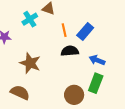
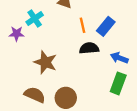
cyan cross: (30, 19) -> (35, 19), moved
brown circle: (74, 95) -> (66, 98), moved

